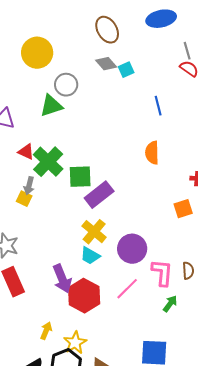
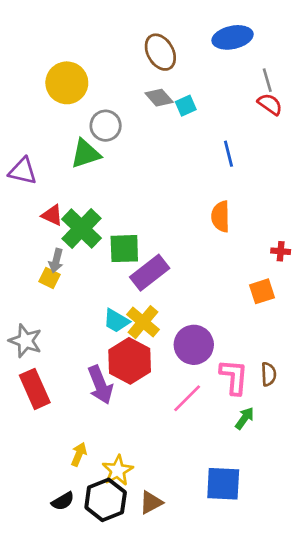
cyan trapezoid: (90, 256) -> (116, 321), moved
red hexagon: (84, 296) -> (130, 361), moved

